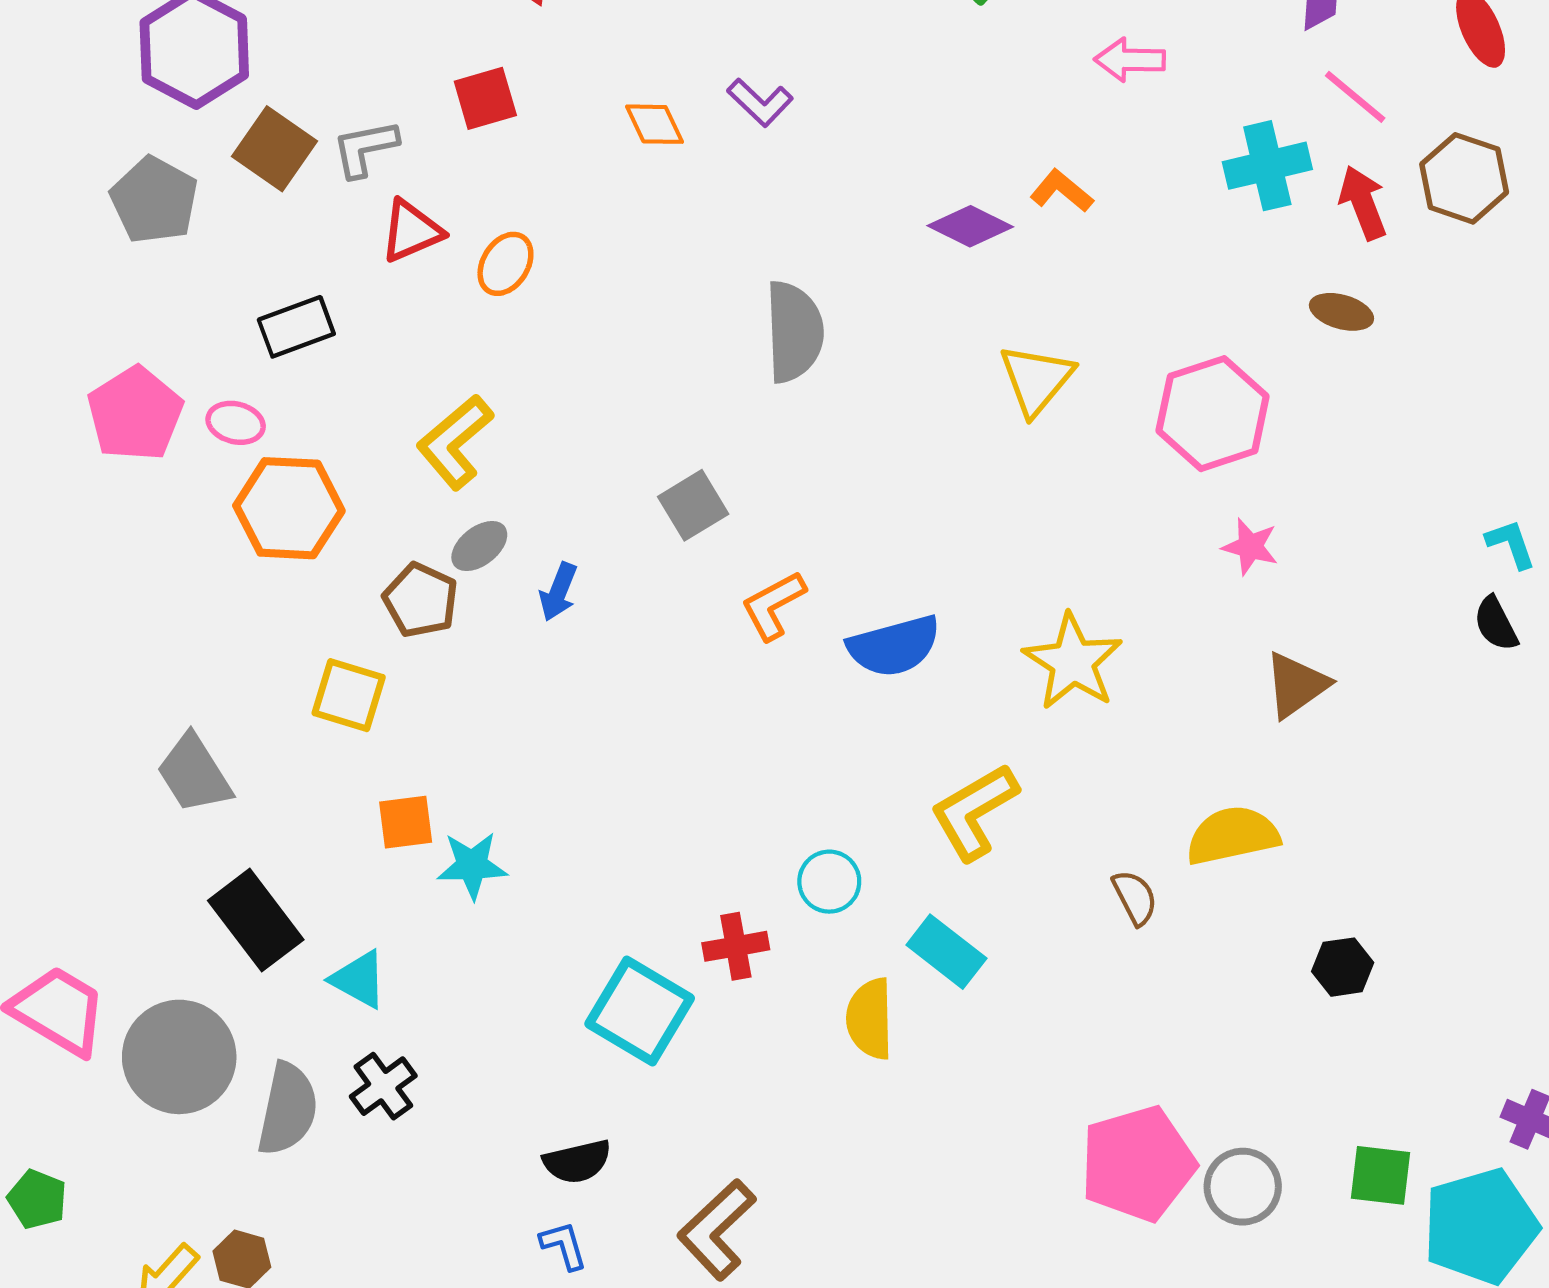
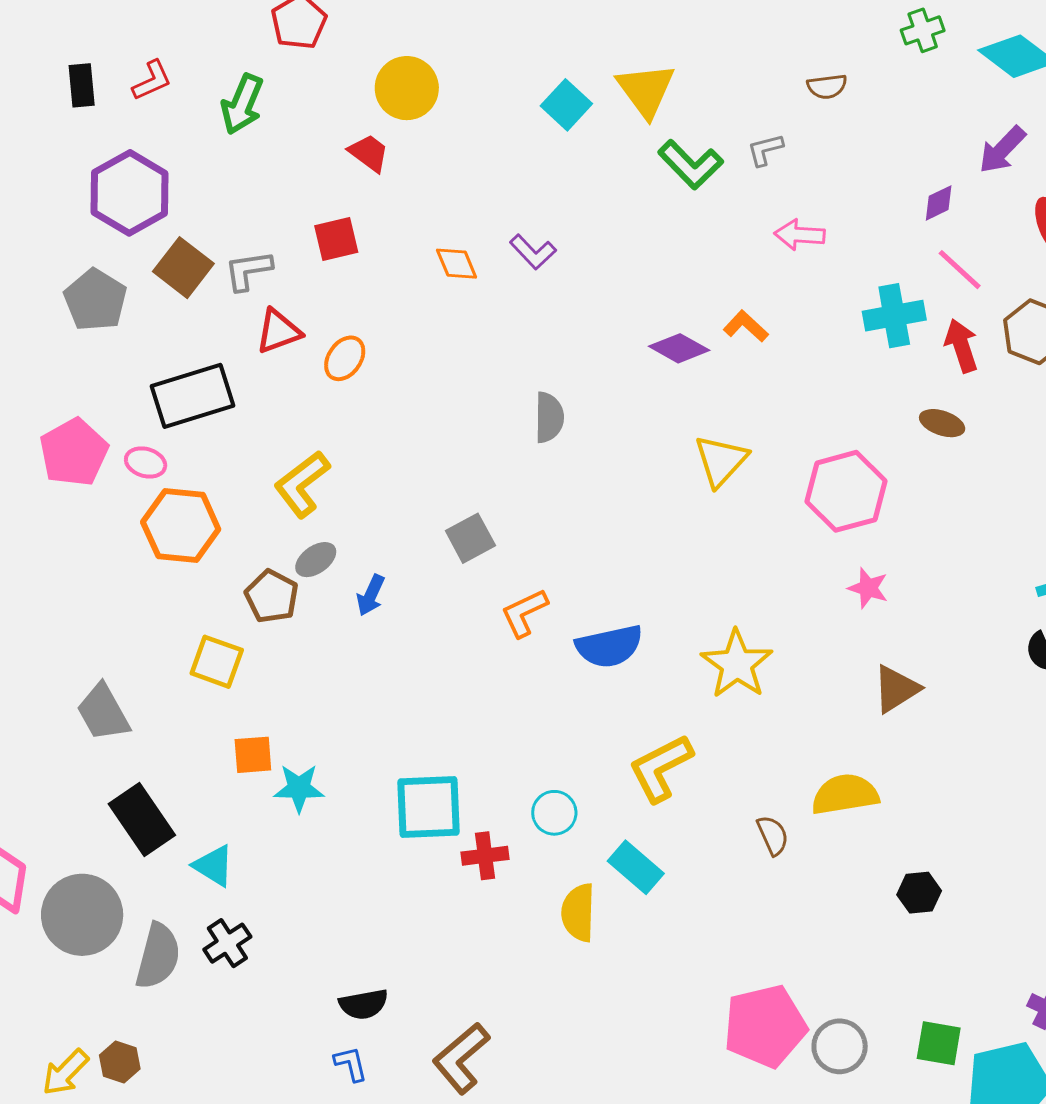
black rectangle: (296, 327) -> (193, 396), size x1.5
gray semicircle: (794, 332) -> (549, 417), size x0.7
cyan square: (640, 1011) -> (428, 807), moved, turned -36

